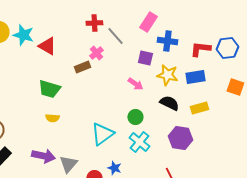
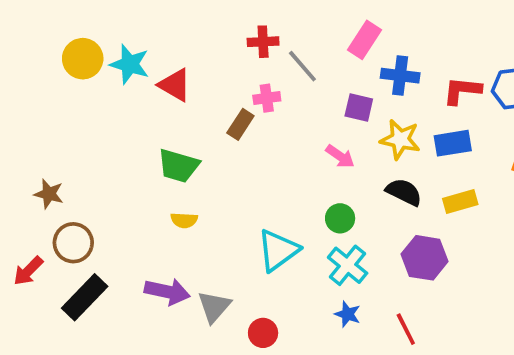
pink cross: (96, 53) -> (267, 98), turned 32
brown rectangle: (82, 67) -> (240, 124), turned -35
blue star: (114, 168) -> (348, 314), moved

